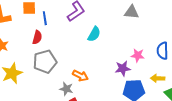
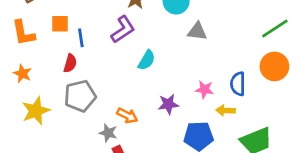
purple star: (123, 68) -> (168, 104), moved
yellow arrow: (158, 78) -> (226, 110), moved

